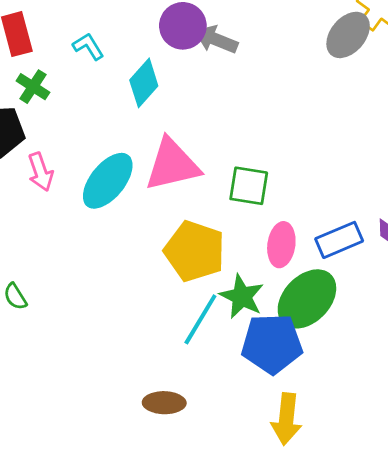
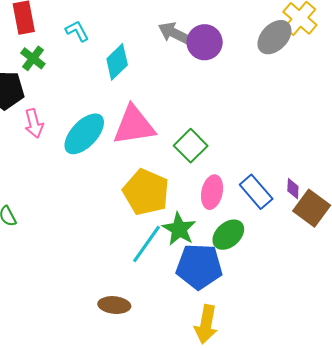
purple circle: (183, 26) -> (205, 42), moved
green square: (249, 186) -> (191, 146), turned 32
blue rectangle: (339, 240) -> (256, 192), turned 68
green ellipse: (307, 299) -> (228, 235), size x0.7

